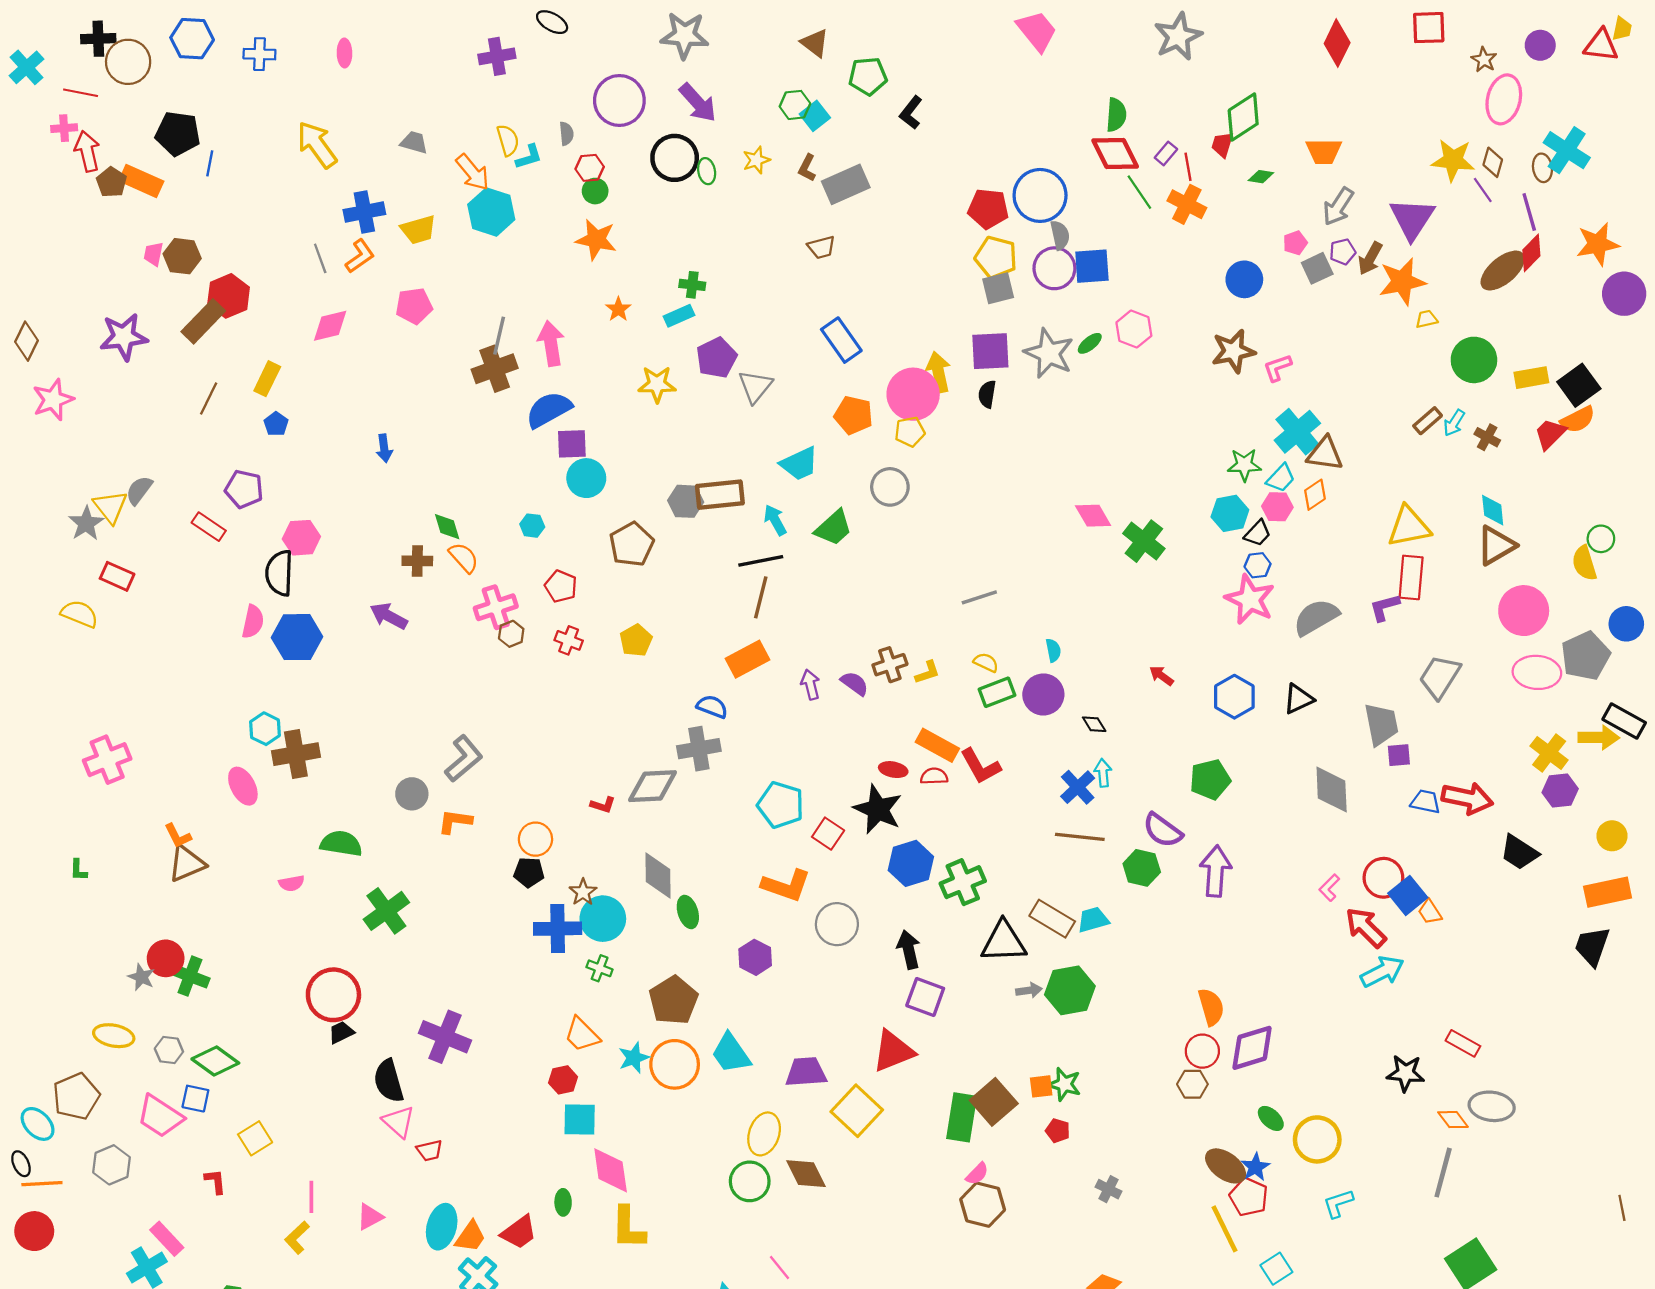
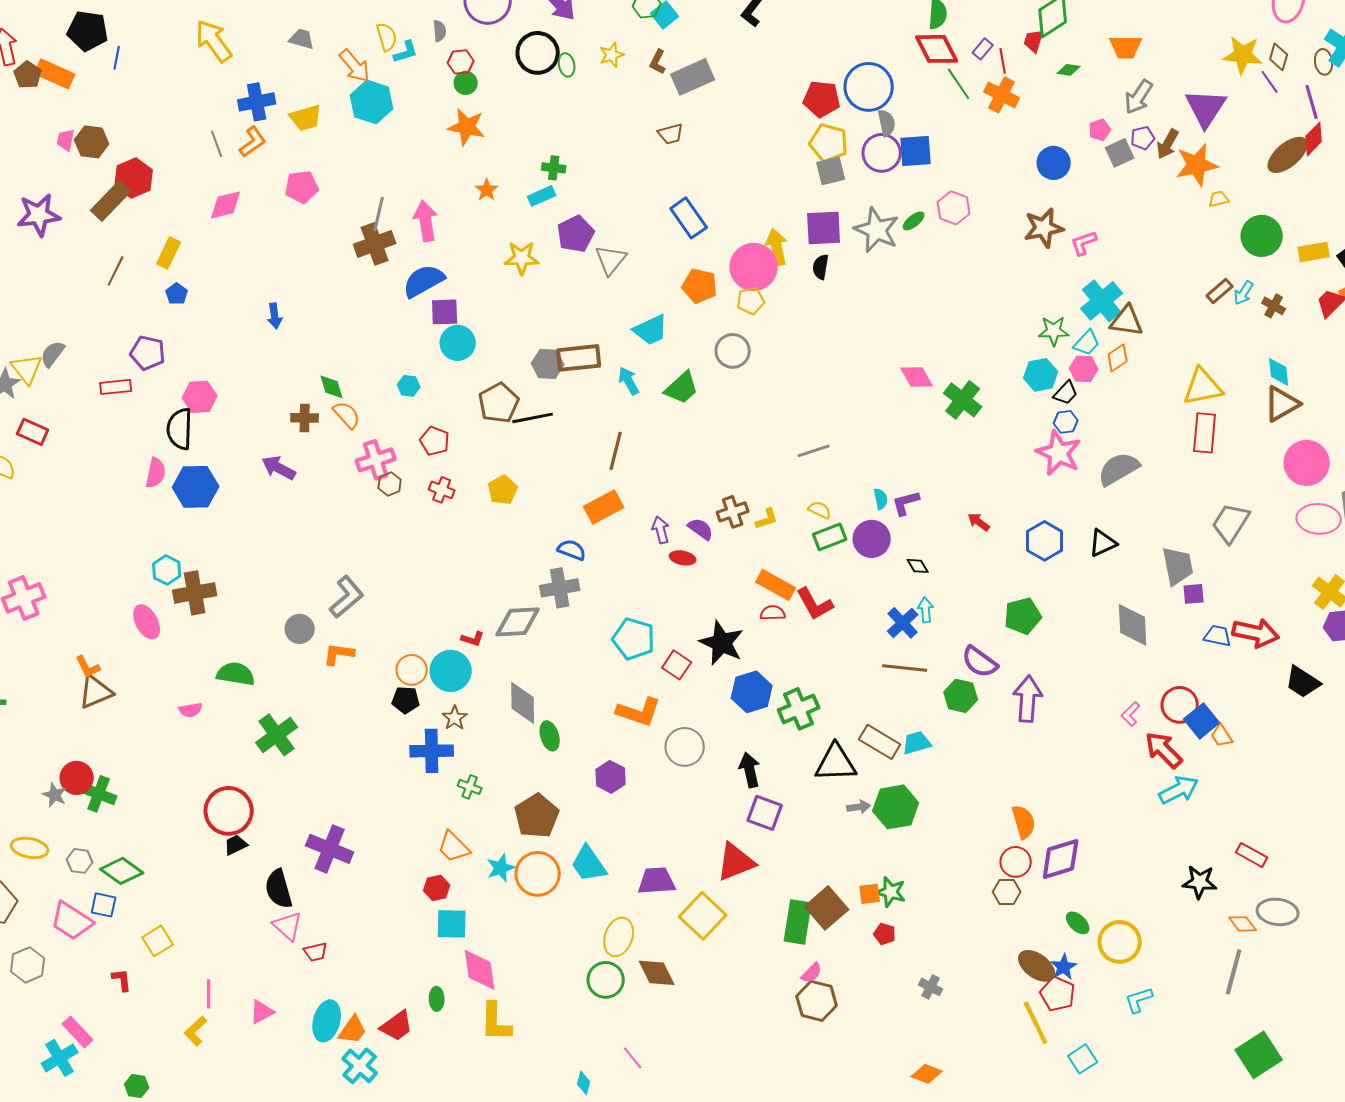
red rectangle: (209, 527) -> (116, 387), turned -40
black line: (761, 561) -> (533, 418), moved
purple L-shape: (1385, 607) -> (906, 503), moved
red ellipse: (893, 770) -> (683, 558), moved
cyan circle: (603, 919) -> (451, 671), moved

